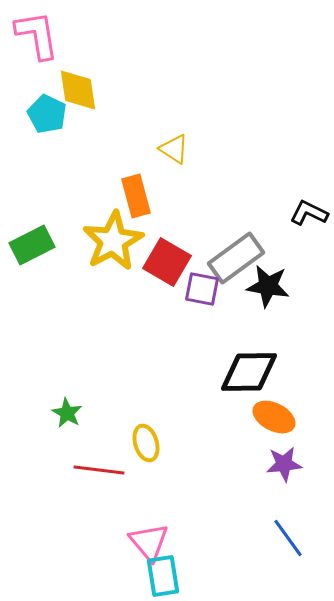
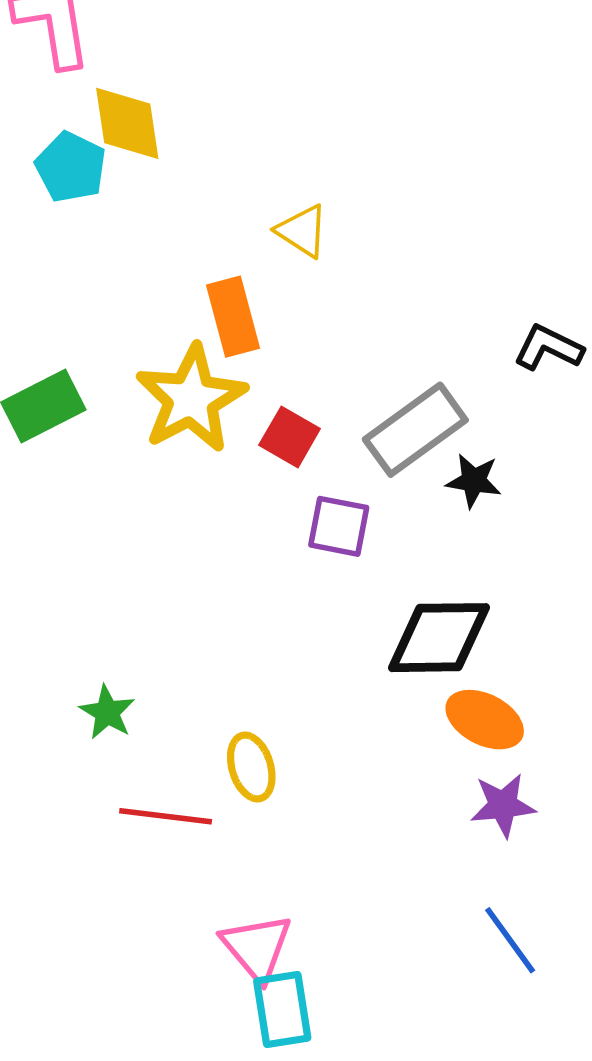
red square: (167, 262) -> (290, 437), size x0.7
black star: (268, 286) -> (474, 481), size x0.7
purple square: (202, 289) -> (339, 526), moved

